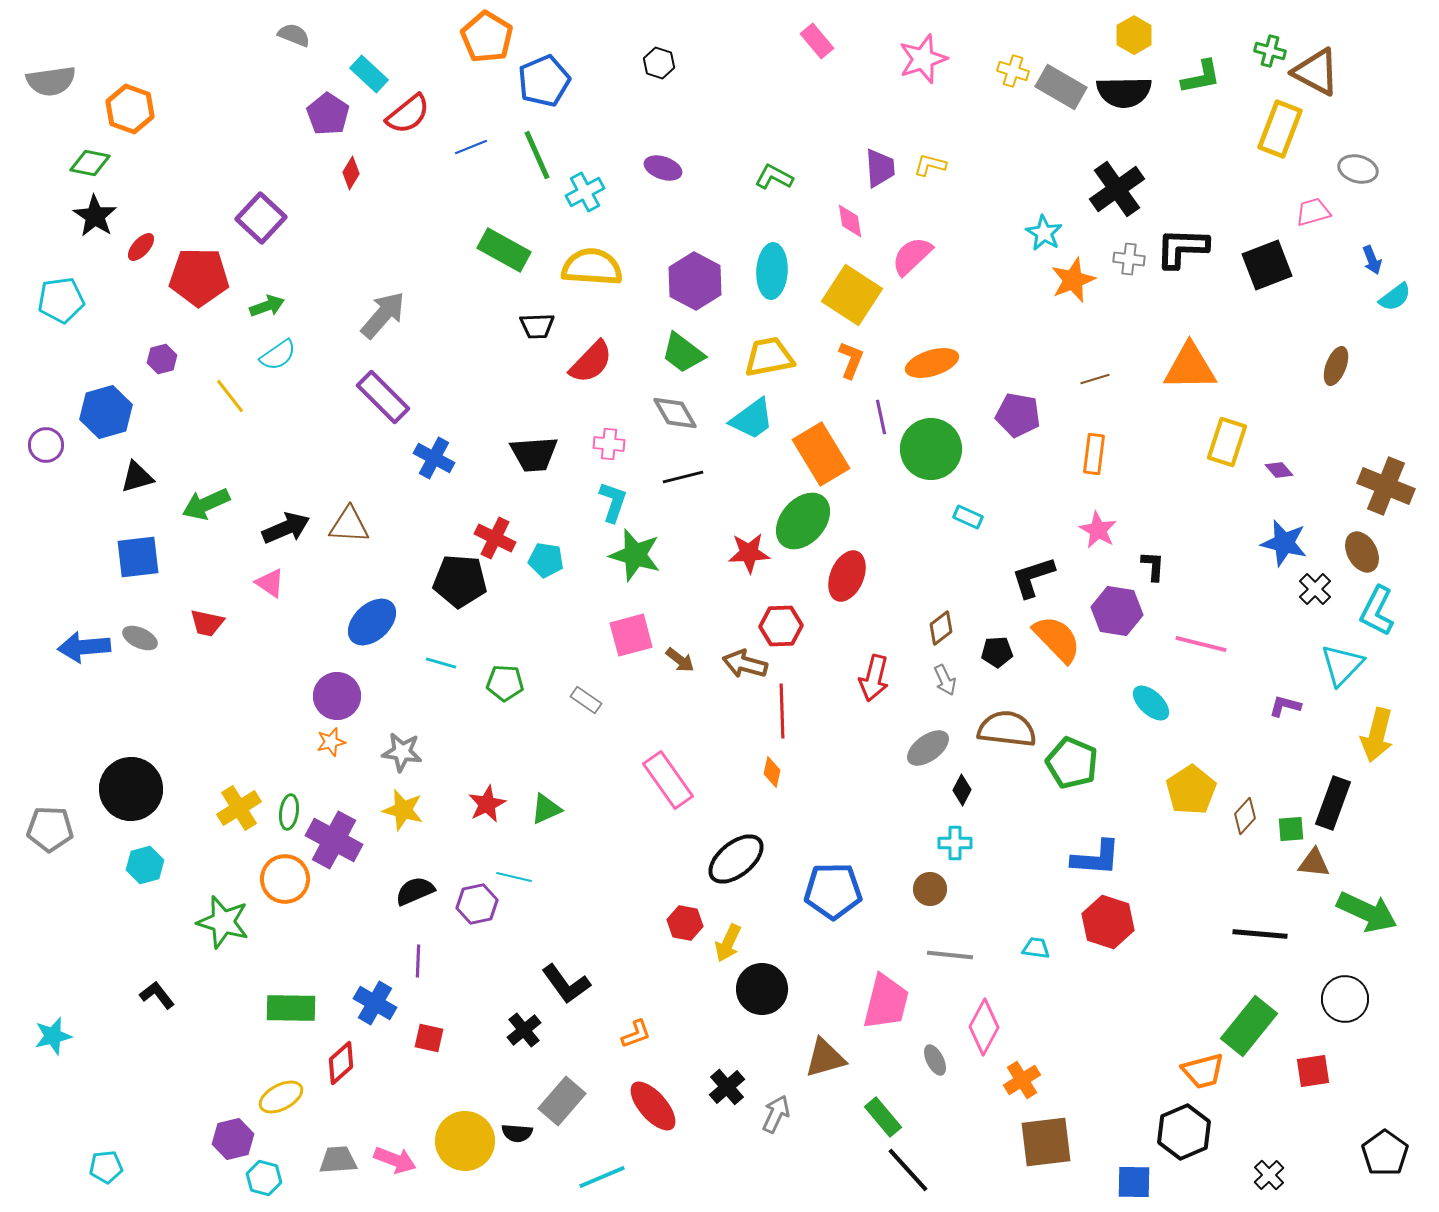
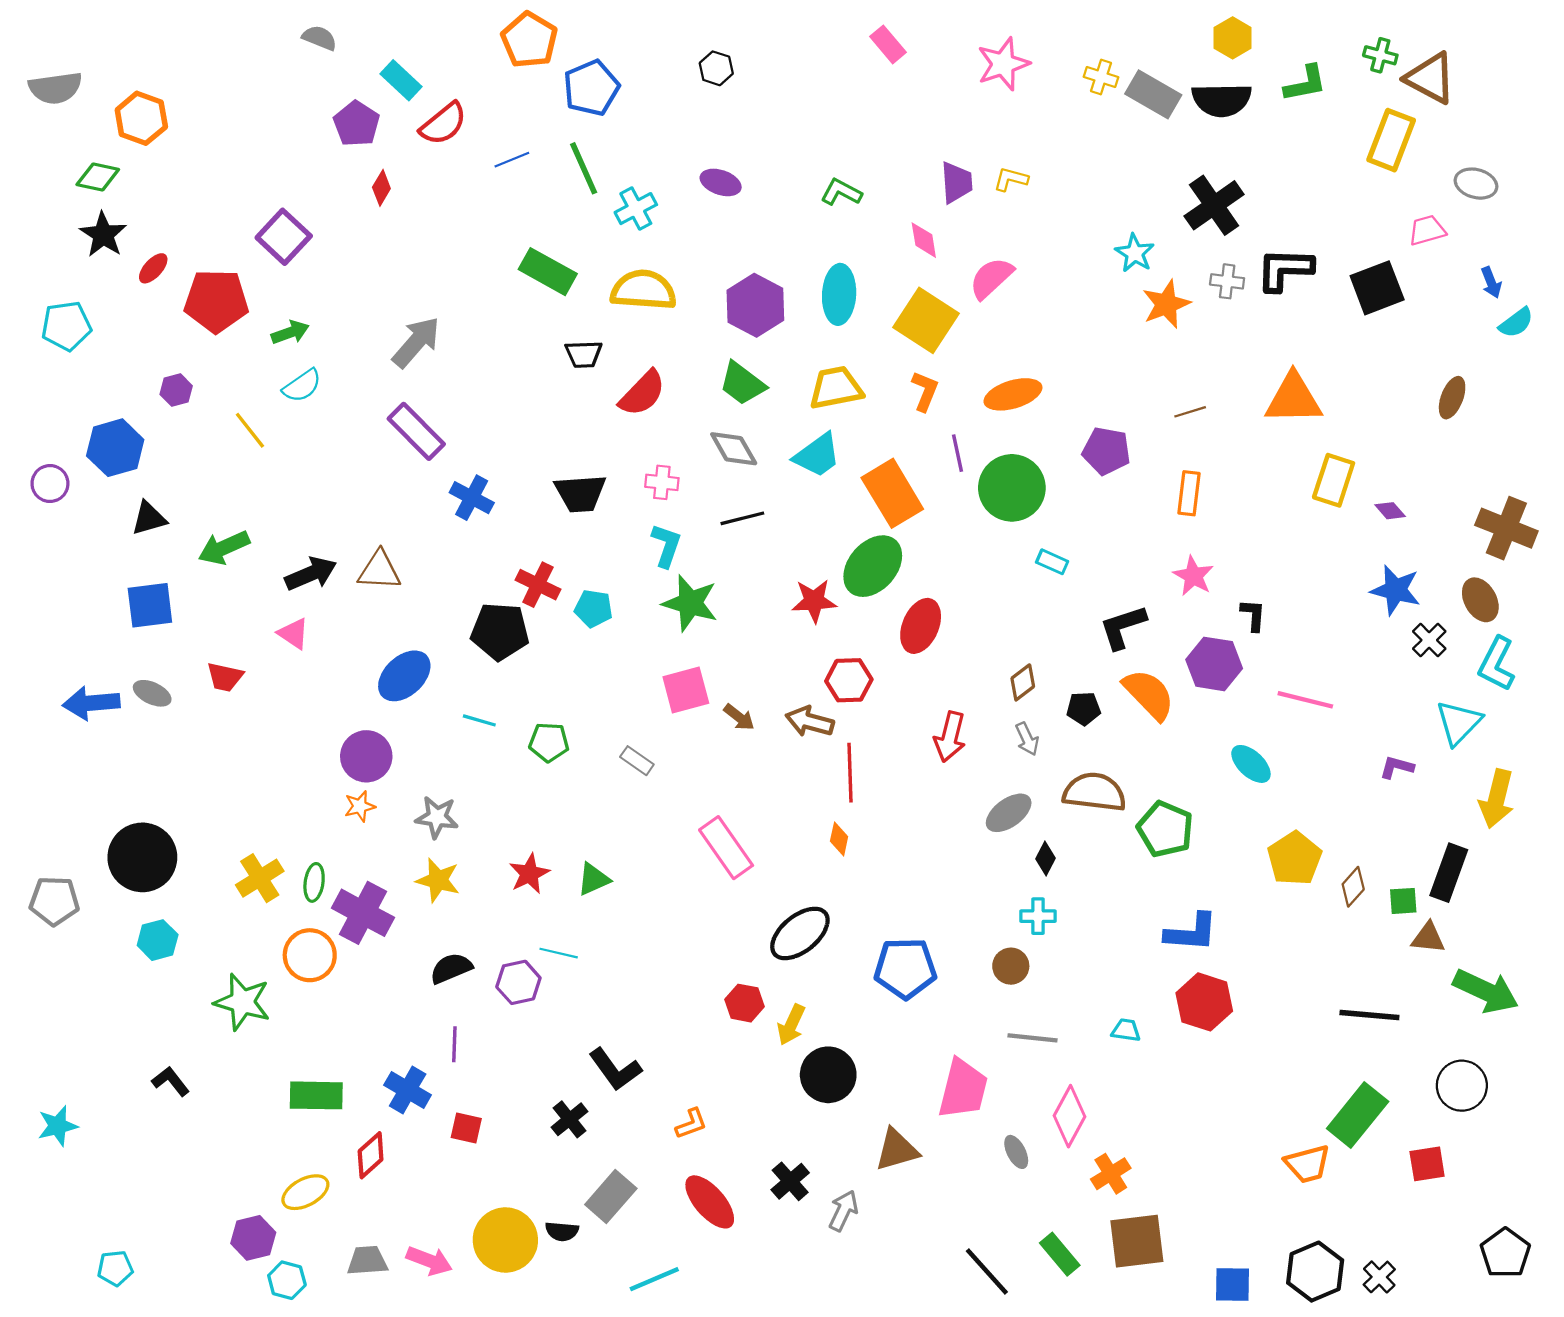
green rectangle: (883, 1117) -> (1060, 1254), moved
black hexagon: (1184, 1132) -> (1315, 1272), moved

